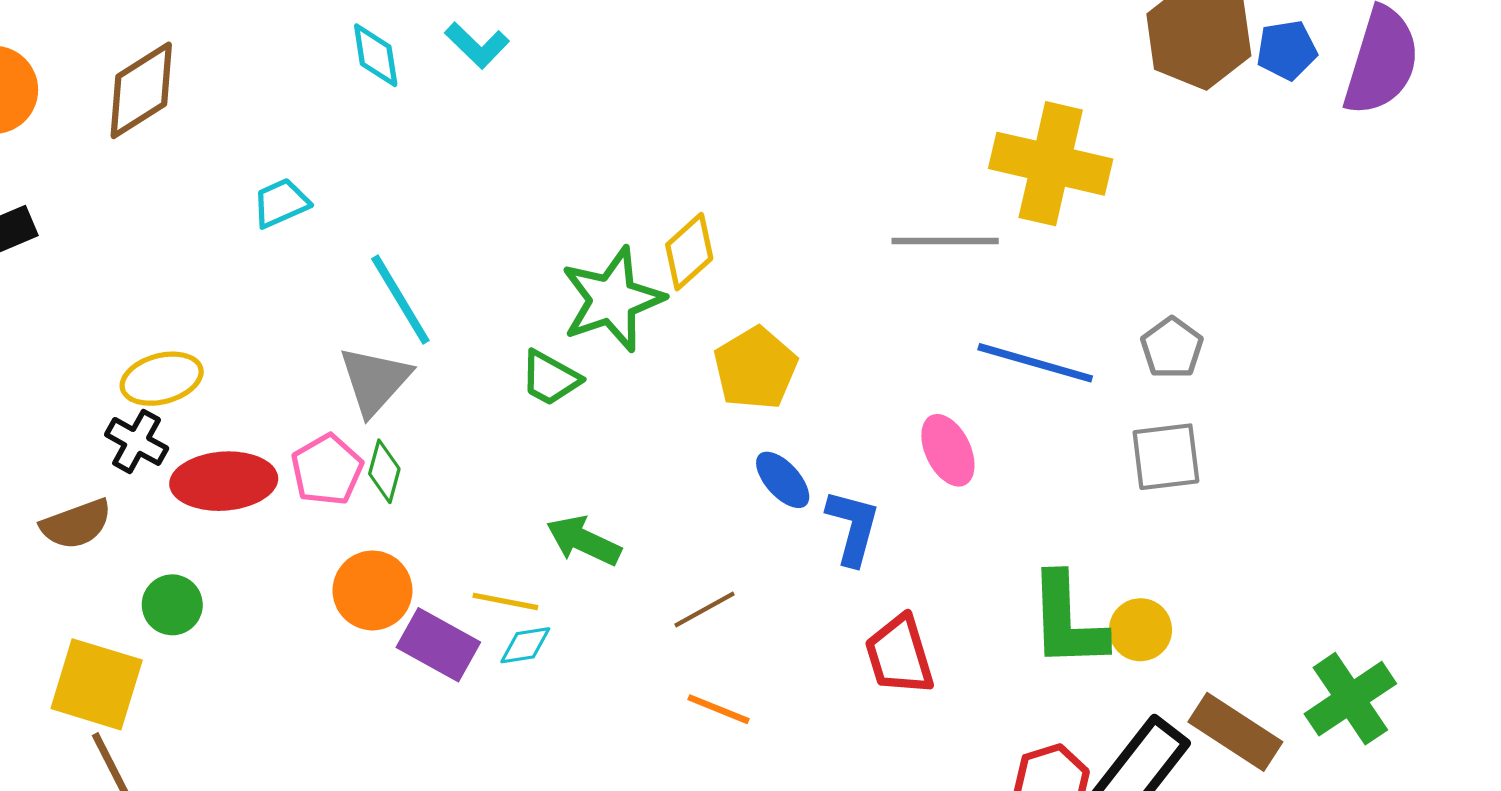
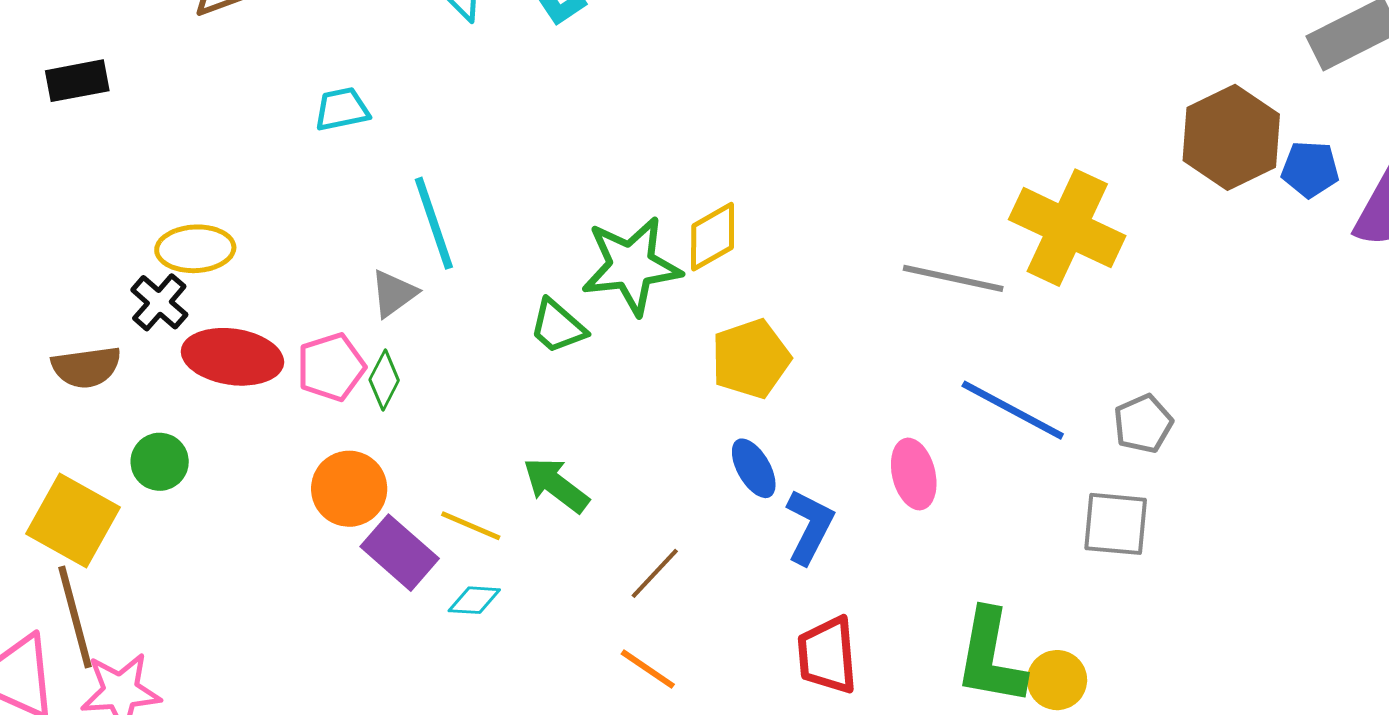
gray triangle: (375, 380) -> (394, 293), size x0.7
brown line: (705, 609) -> (655, 573), turned -30
cyan diamond: (525, 645) -> (474, 600), moved

